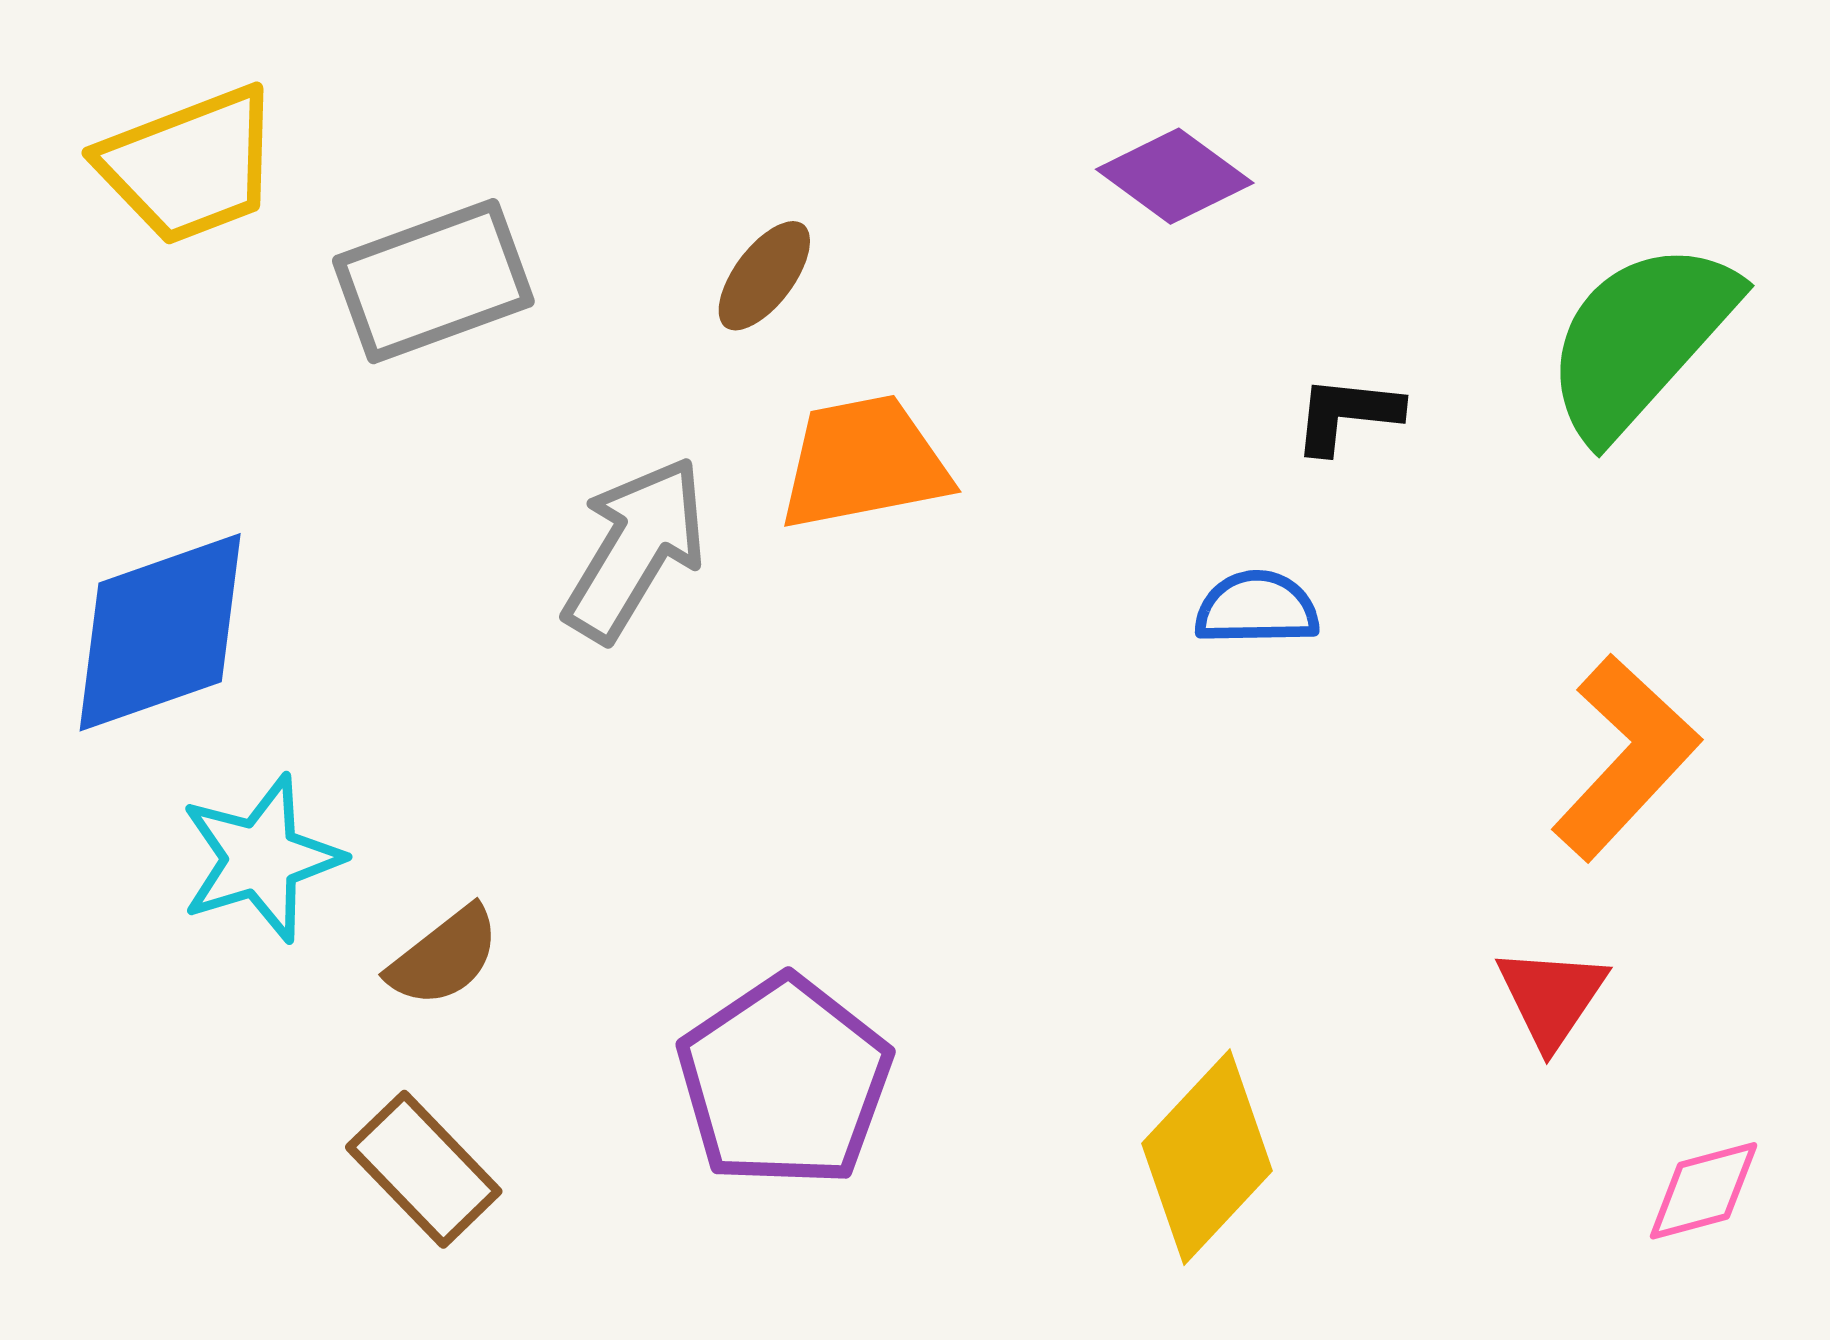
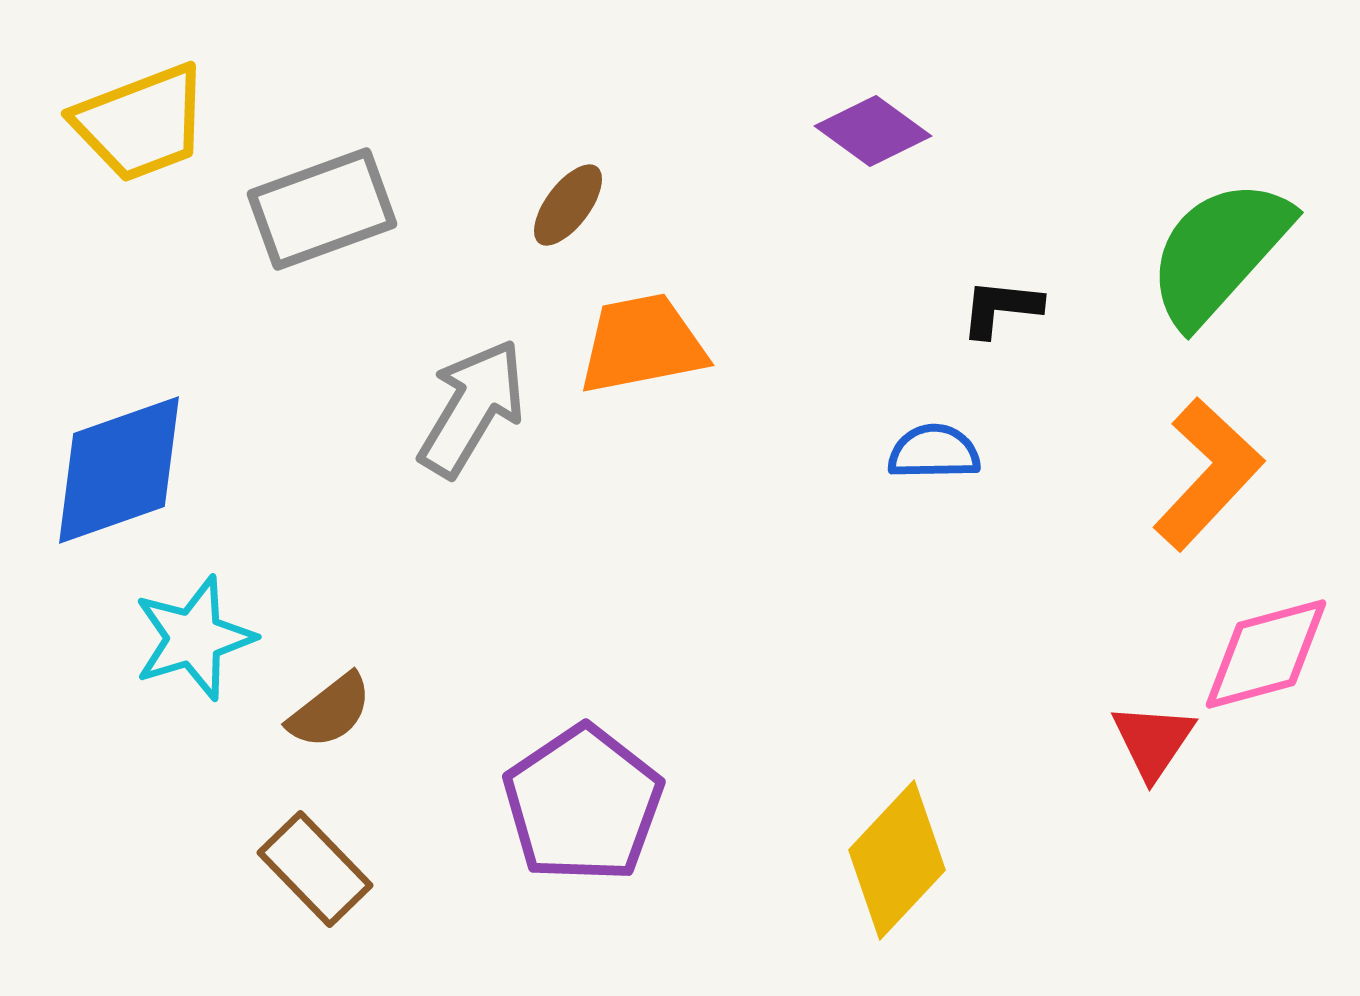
orange L-shape: (1625, 757) -> (1208, 474), moved
pink diamond: (1704, 1191) -> (1266, 654), moved, size x1.5

